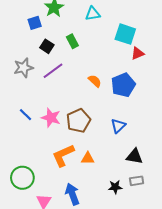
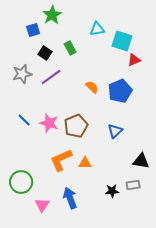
cyan triangle: (93, 14) -> (97, 29), moved
black triangle: (135, 156) -> (141, 161), moved

